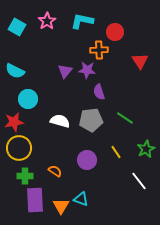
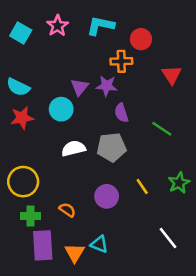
cyan circle: (28, 99) -> (61, 109), moved
green line: (125, 118) -> (162, 129), moved
white semicircle: (60, 121) -> (73, 148), turned -30
red star: (14, 122) -> (22, 118), moved
white line: (139, 181) -> (168, 238), moved

